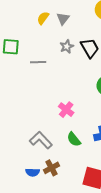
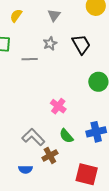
yellow semicircle: (43, 18) -> (16, 16), moved
gray star: (67, 46) -> (50, 43), moved
brown cross: (51, 168) -> (50, 155), moved

